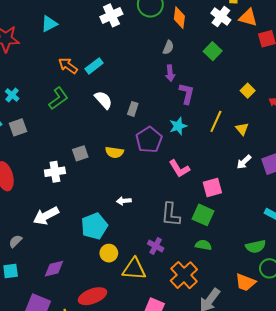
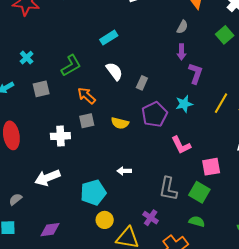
orange arrow: (68, 66) -> (87, 96), moved
gray square: (18, 127) -> (41, 89), moved

